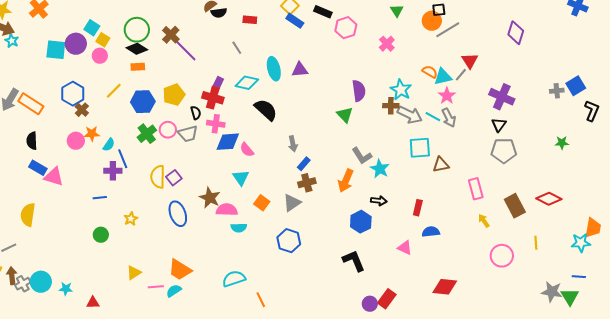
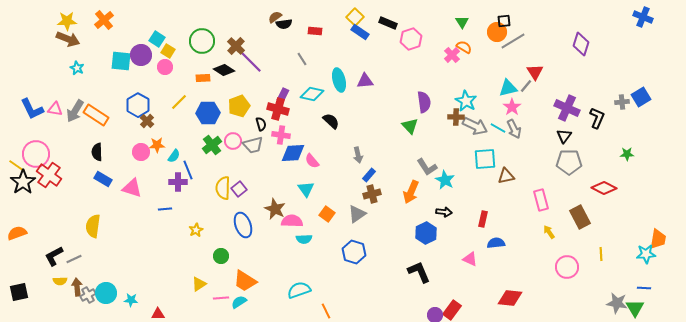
cyan star: (12, 41) -> (77, 68), moved
black diamond: (137, 49) -> (224, 70), moved
orange semicircle: (430, 72) -> (464, 47), moved
black semicircle: (266, 110) -> (331, 121), size x0.7
black L-shape: (592, 111) -> (597, 118), moved
pink triangle: (54, 177) -> (132, 188), moved
red diamond: (549, 199) -> (604, 188), moved
green circle: (101, 235) -> (221, 256), moved

